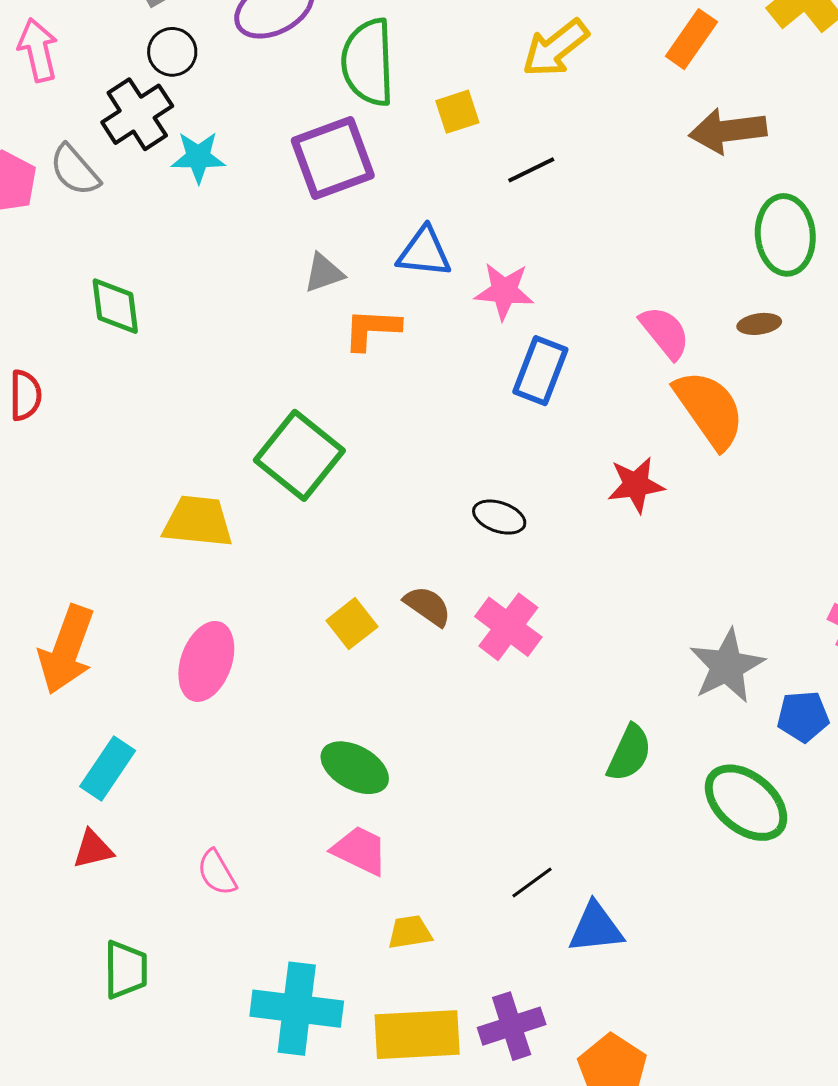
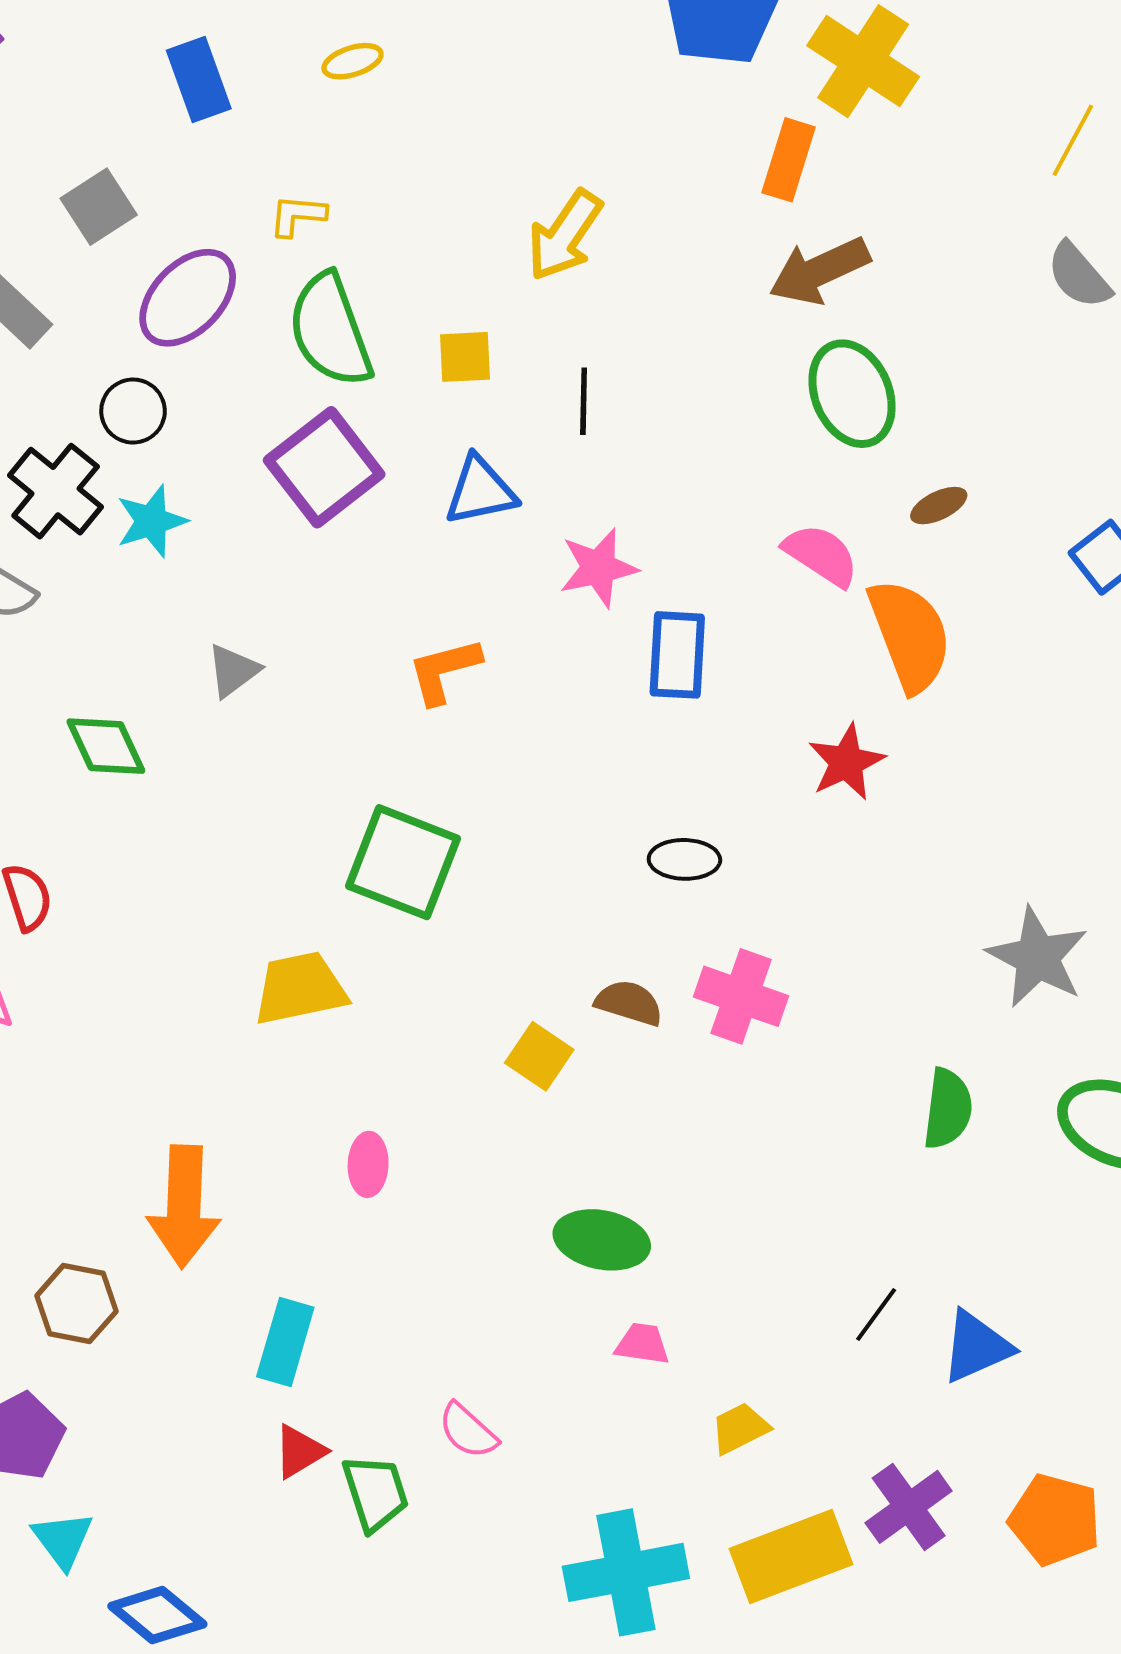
orange rectangle: (691, 39) -> (789, 160), moved
black circle: (172, 52) -> (133, 411), moved
yellow square: (457, 112) -> (465, 357), turned 33
black line: (531, 170) -> (584, 401), turned -45
green ellipse: (785, 235) -> (852, 394), moved
blue triangle: (424, 252) -> (480, 491), moved
gray triangle: (324, 273) -> (233, 671), moved
orange semicircle: (709, 409) -> (910, 635), turned 32
pink ellipse: (206, 661) -> (368, 1164), size x0.6
pink trapezoid: (360, 851) -> (642, 1344), size x0.7
green trapezoid: (126, 970) -> (375, 1493), moved

